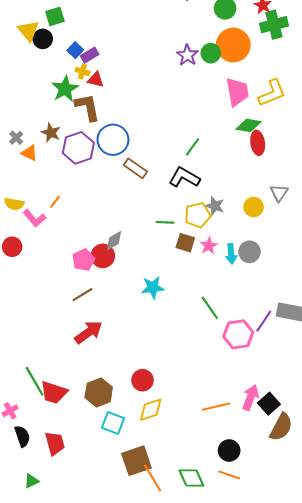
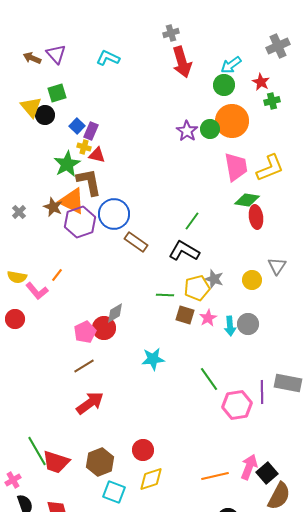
green cross: (274, 25) -> (272, 101), size x0.6
purple rectangle: (90, 55) -> (91, 131), turned -36
orange triangle: (29, 153) -> (72, 201), moved, size x1.6
purple line: (264, 321) -> (262, 392), turned -35

